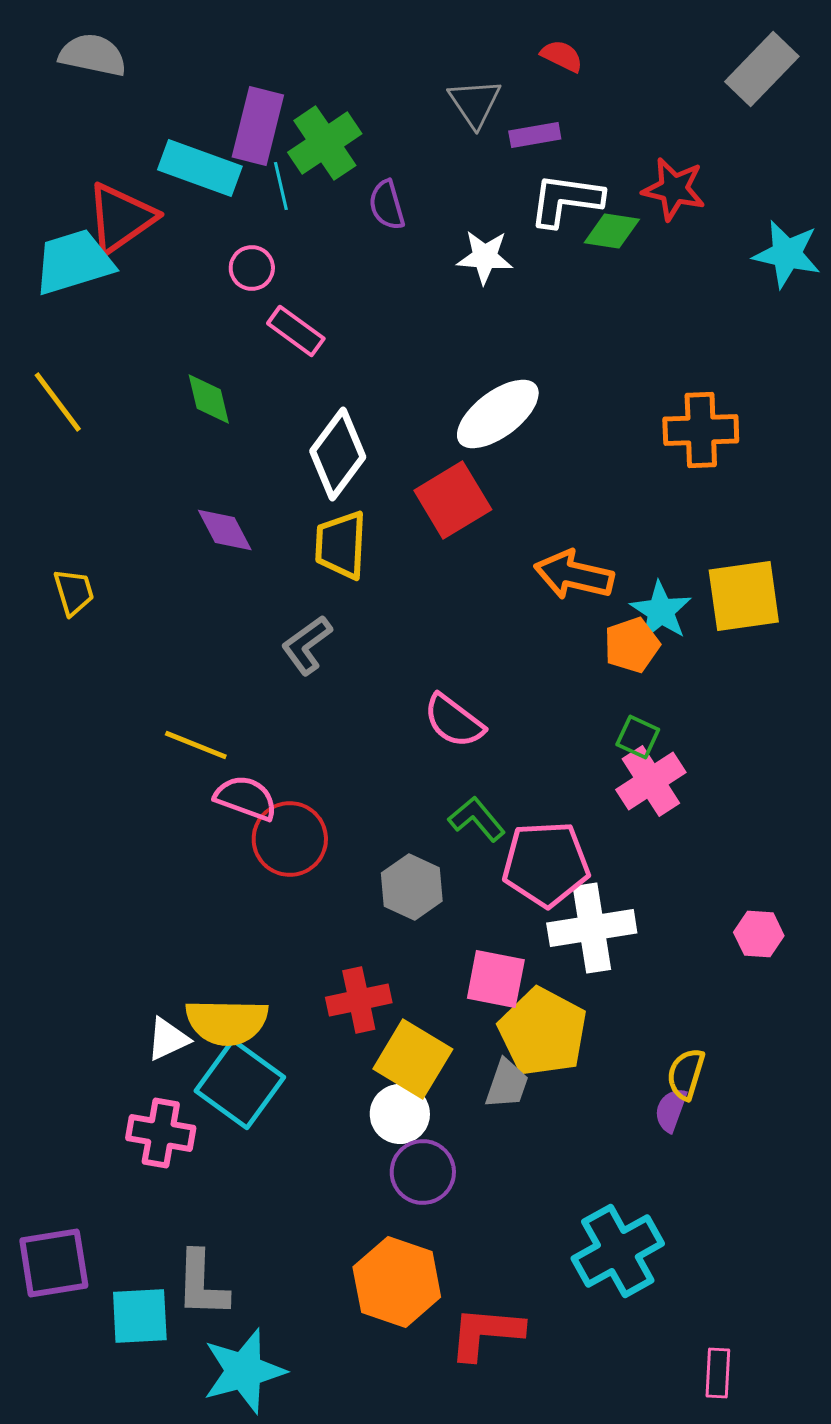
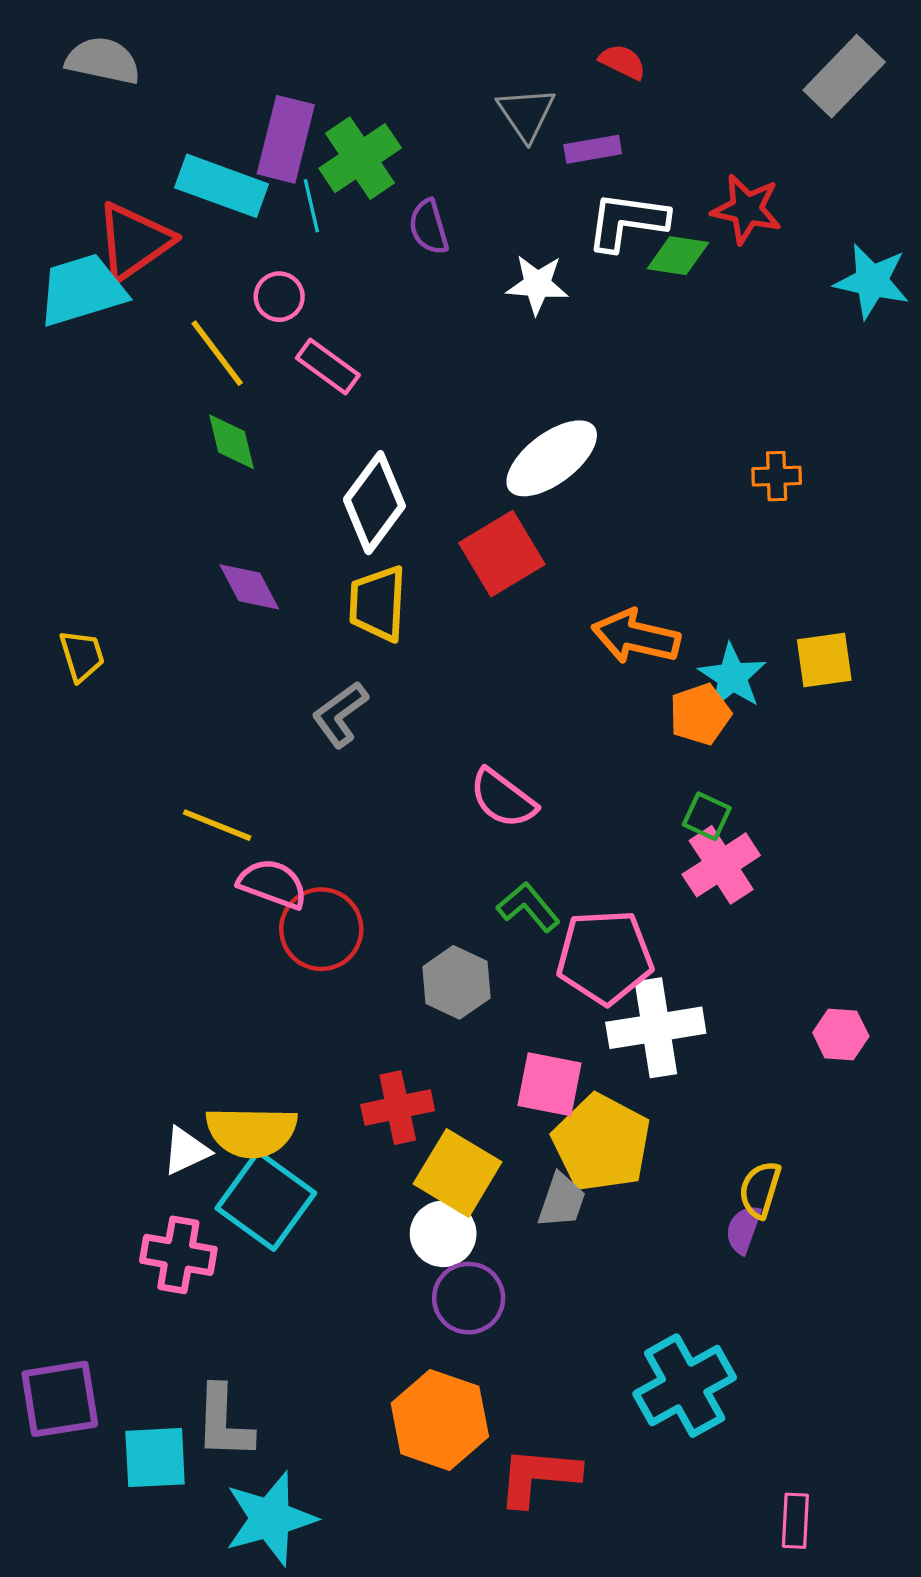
yellow line: (58, 402) -> (217, 353), moved
orange cross: (701, 430) -> (777, 476), size x0.6
yellow square: (744, 596) -> (824, 660), size x0.7

